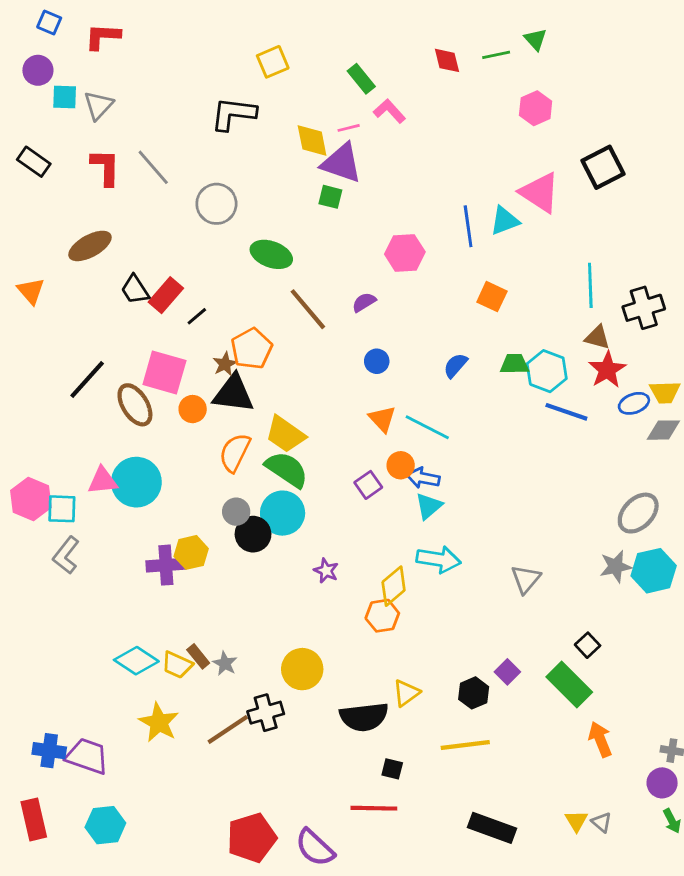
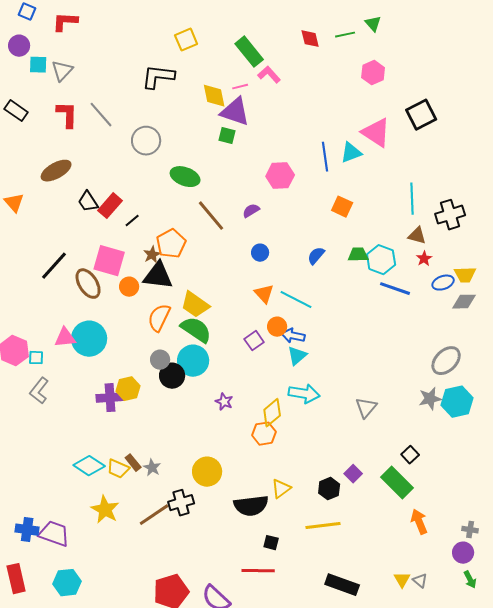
green rectangle: (361, 79) -> (249, 52), size x1.4
red star: (607, 370) -> (424, 259), size x0.6
cyan square: (62, 509) -> (36, 358), size x0.7

